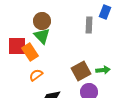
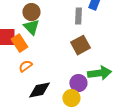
green arrow: (103, 70) -> (99, 73), moved, size x1.6
brown square: (81, 71) -> (80, 45), moved

